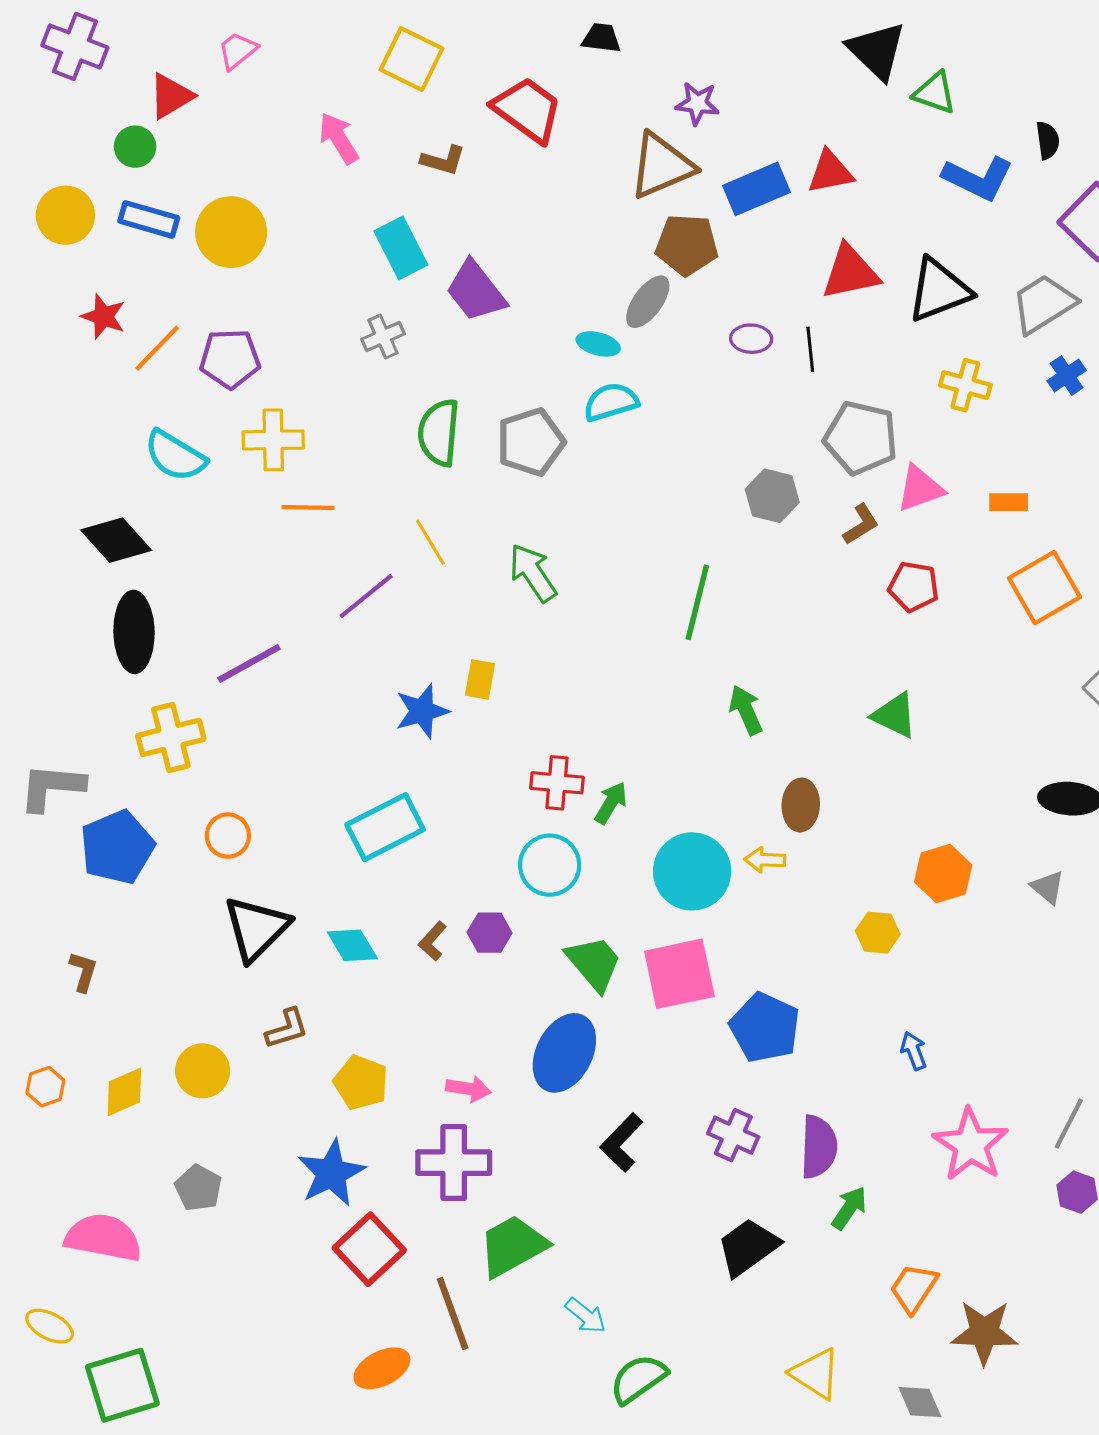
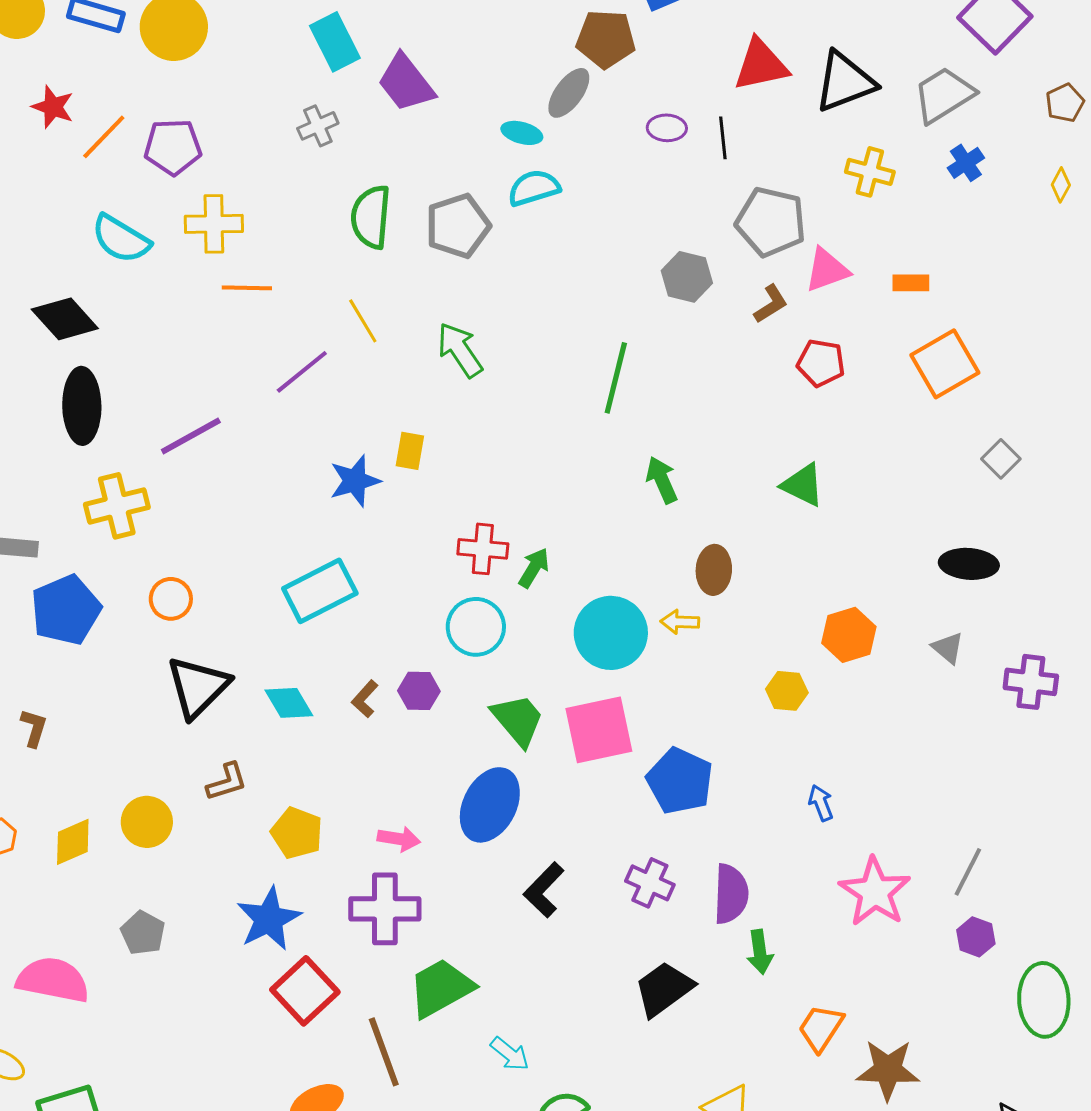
green arrow: (849, 1208) -> (760, 952), turned 138

